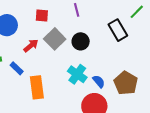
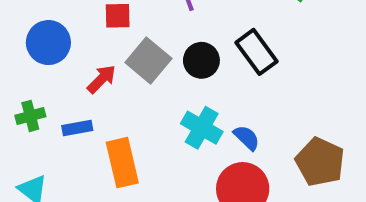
black rectangle: (118, 30) -> (256, 52), moved
blue rectangle: (17, 68) -> (77, 128), turned -48
brown pentagon: (126, 83) -> (320, 162), moved

